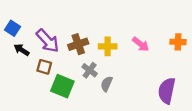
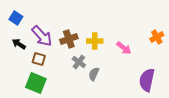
blue square: (12, 28) -> (16, 18), moved
orange cross: (178, 42) -> (157, 37), turned -32
pink arrow: (141, 44) -> (124, 48), moved
green square: (62, 86) -> (36, 83), moved

